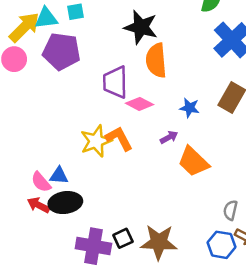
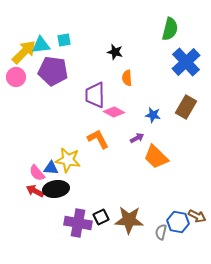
black star: (141, 27) -> (115, 52), size x0.6
orange semicircle: (156, 60) -> (127, 78), size x0.6
yellow star: (96, 141) -> (68, 160), moved, turned 30
gray semicircle: (230, 210) -> (161, 232), moved

